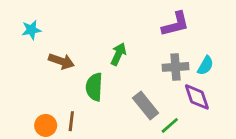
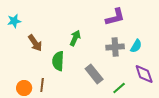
brown arrow: (61, 61) -> (35, 43), turned 36
purple diamond: (197, 97) -> (144, 74), moved
green line: (170, 125) -> (119, 88), moved

